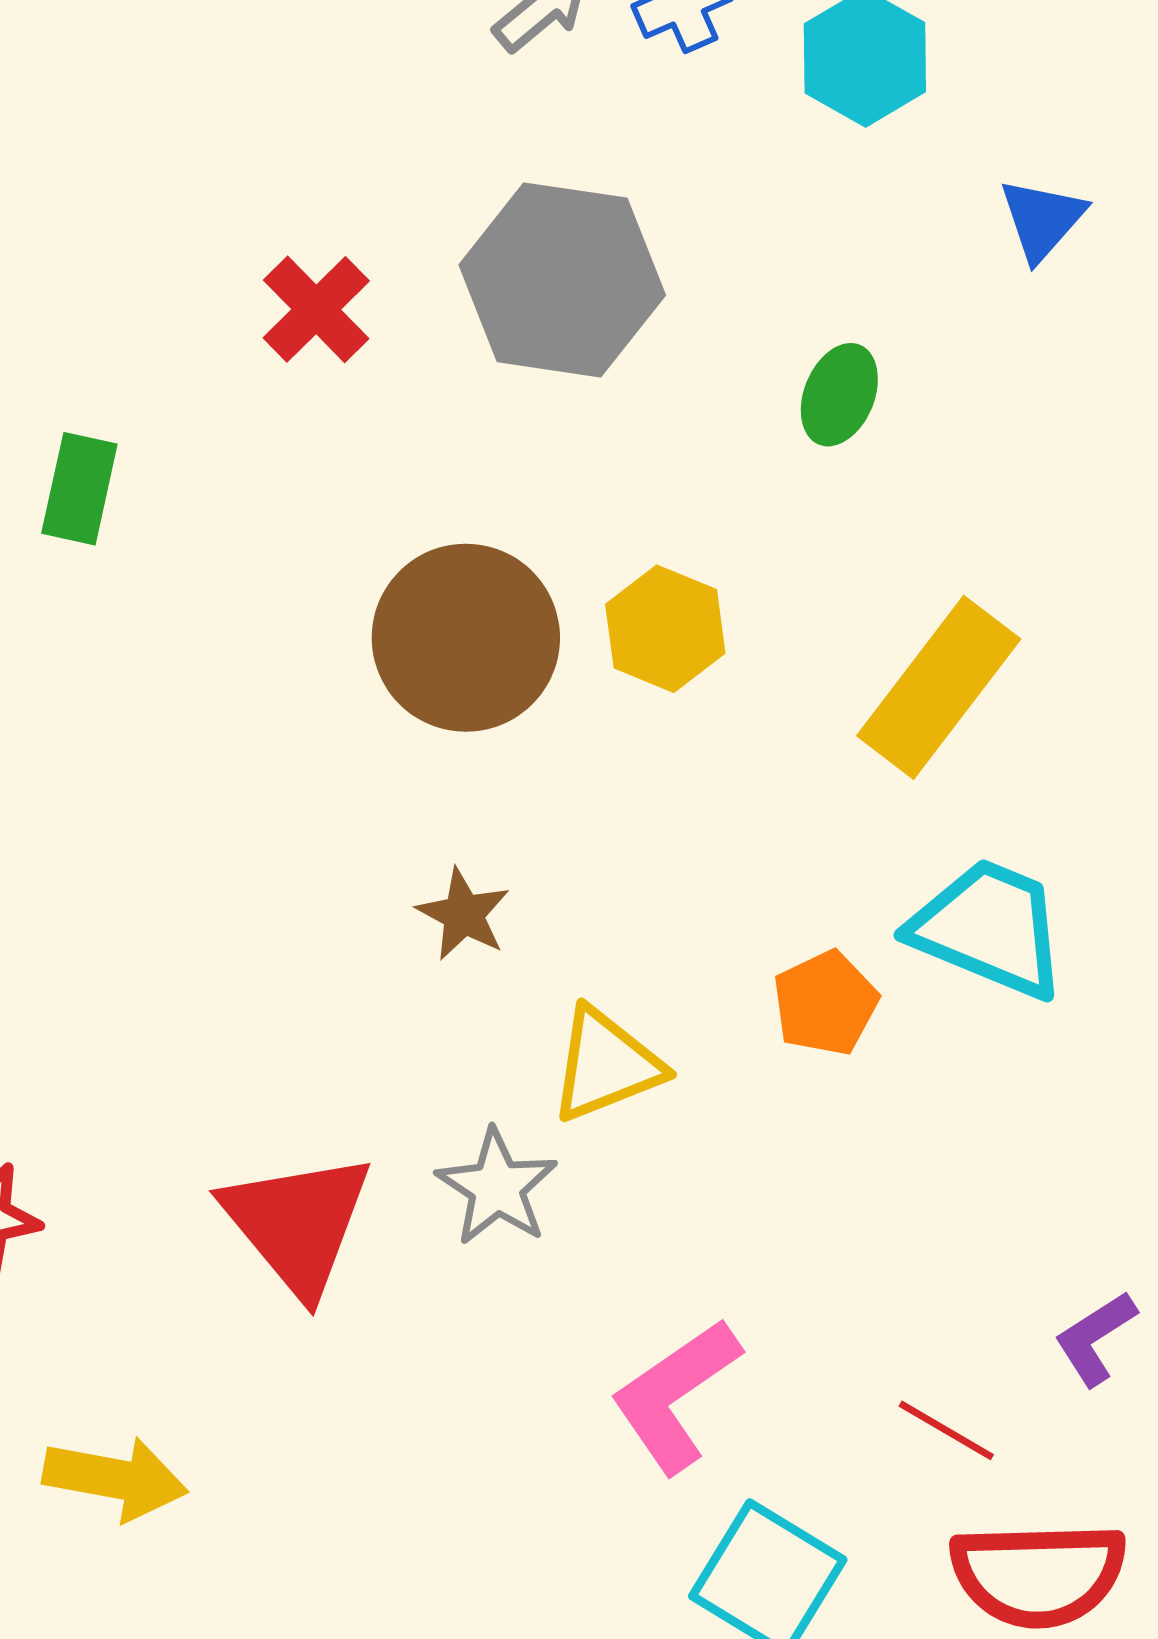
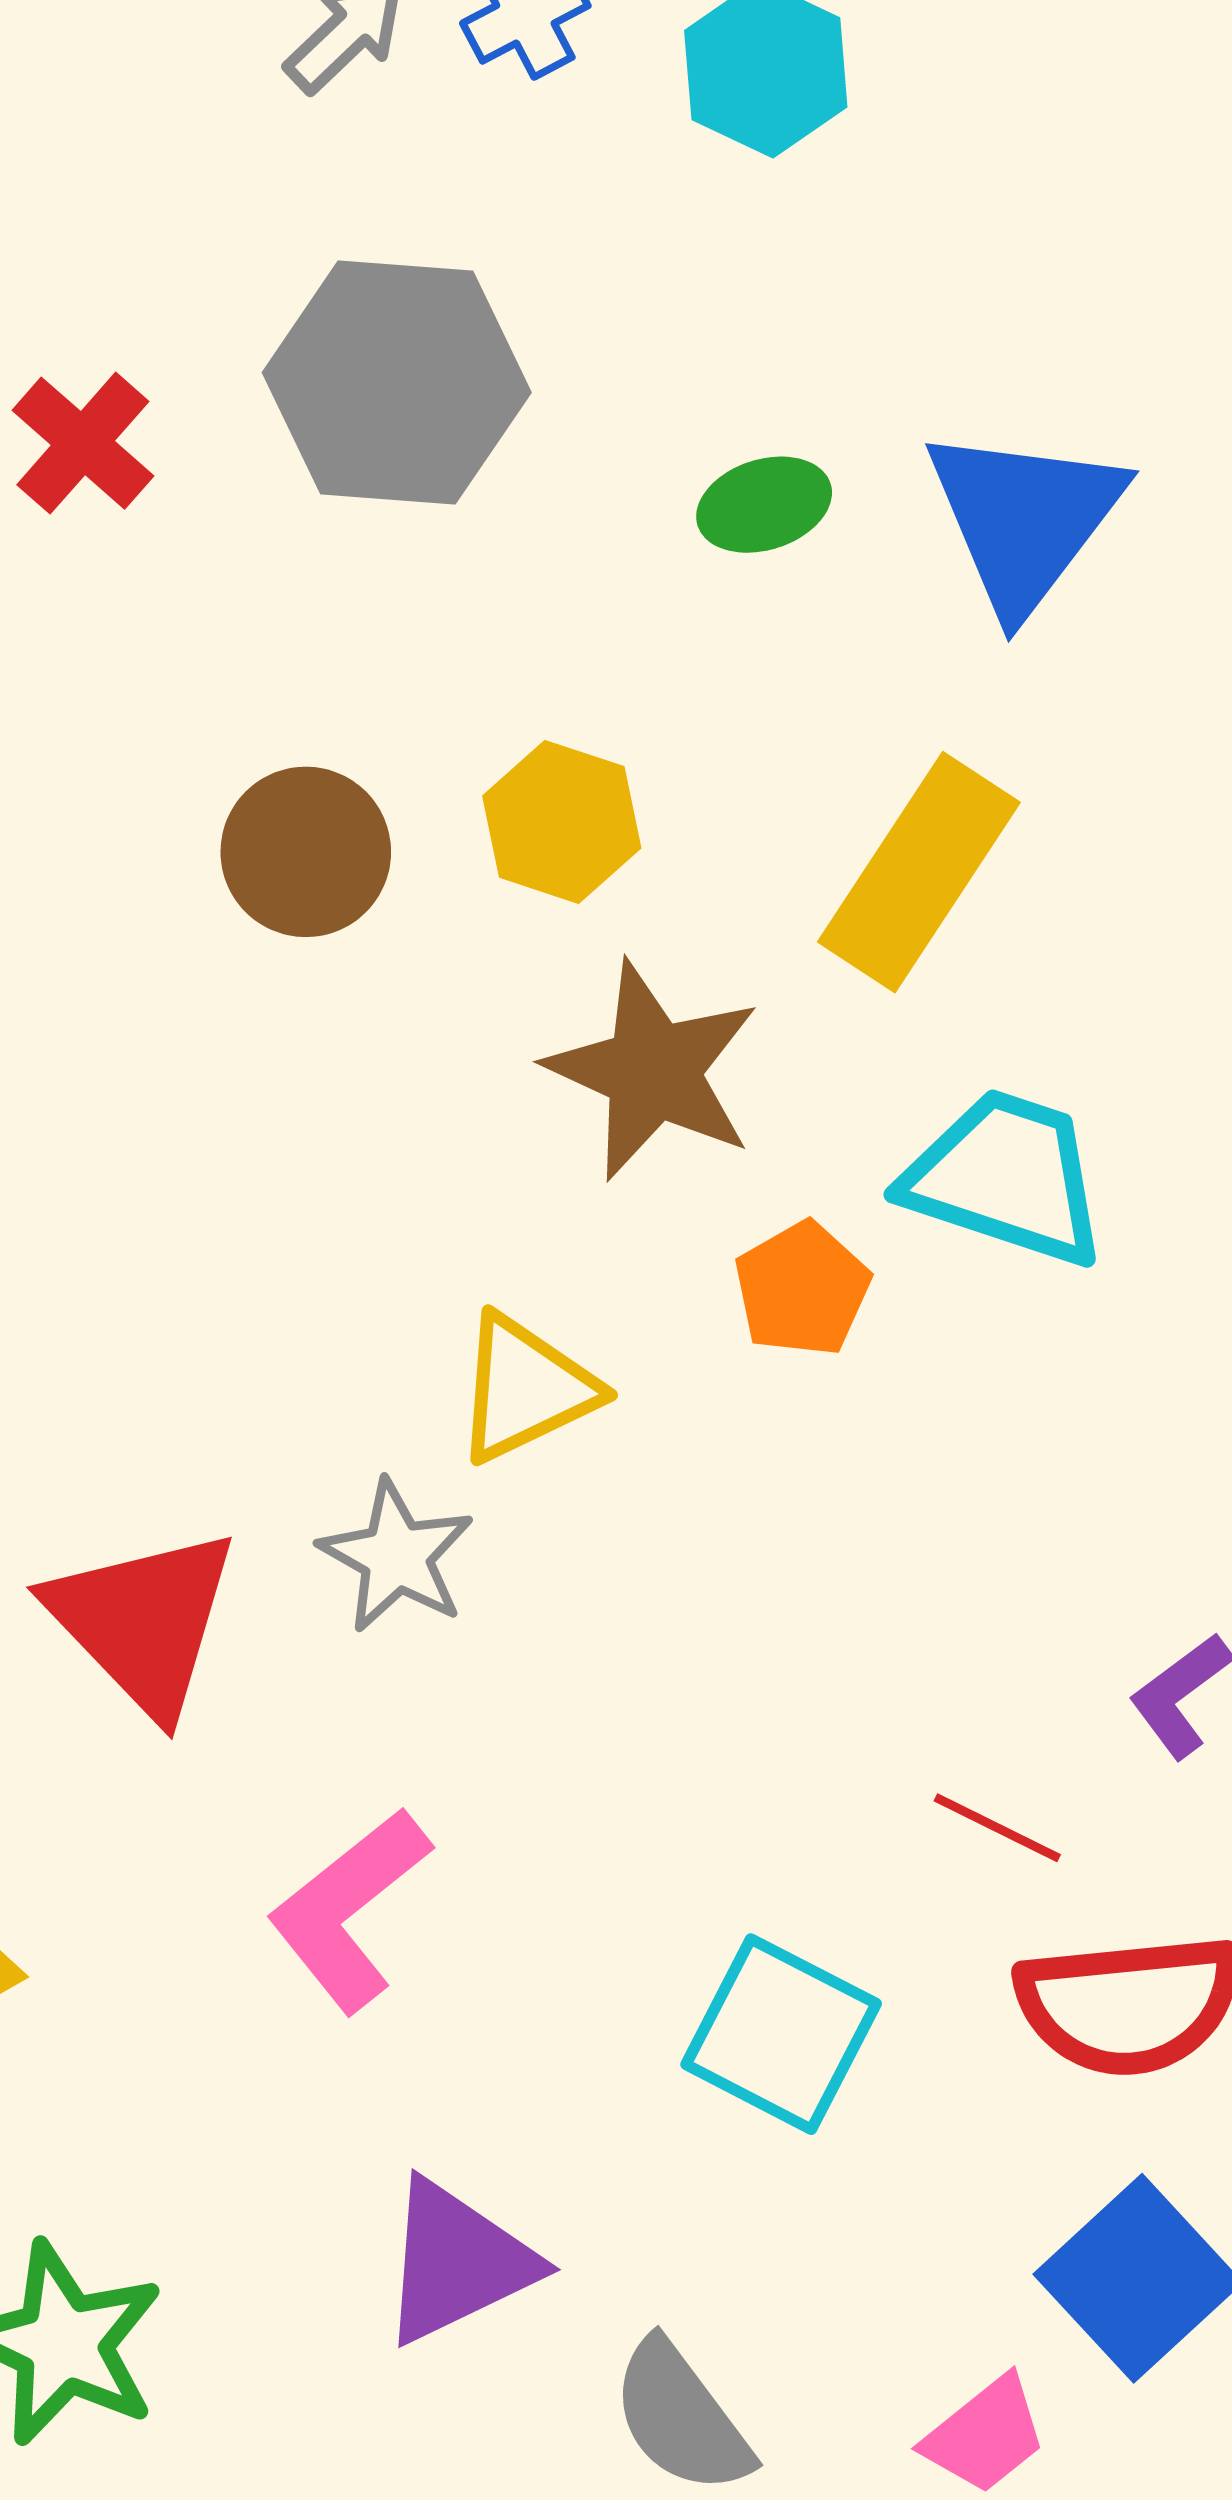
blue triangle: (1042, 219) -> (1024, 519), moved, size x1.8
green ellipse: (839, 395) -> (764, 505), turned 54
brown circle: (466, 638) -> (306, 852), size x0.7
brown star: (463, 914) -> (653, 1071), moved, size x1.8
pink L-shape: (675, 1395) -> (349, 1910), moved

